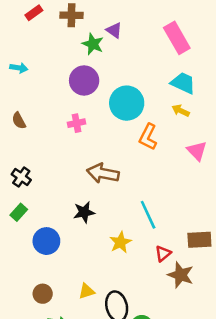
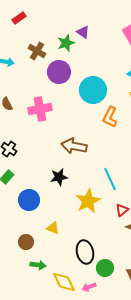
brown cross: (71, 15) -> (37, 51), moved, turned 30
green star: (93, 44) -> (66, 43), turned 30
pink cross: (77, 123) -> (40, 109), moved, size x1.6
yellow star: (120, 242) -> (88, 201), size x1.4
yellow triangle: (87, 291) -> (53, 228), moved, turned 40

